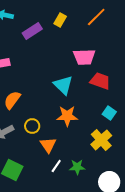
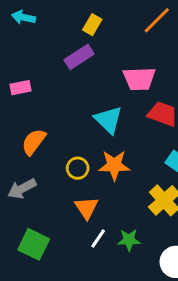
yellow rectangle: (60, 20) -> (92, 25), moved
purple rectangle: (32, 31) -> (79, 57), moved
yellow circle: (32, 126) -> (78, 168), moved

